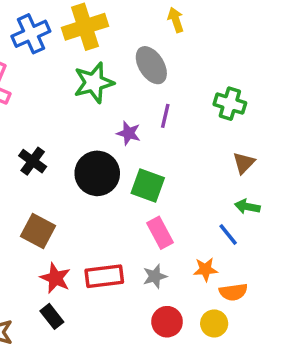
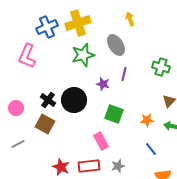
black circle: (97, 173) -> (74, 100), moved
brown square: (38, 231) -> (45, 124), moved
pink rectangle: (160, 233) -> (101, 141), moved
blue line: (228, 234) -> (151, 149), moved
orange star: (205, 269) -> (147, 120), moved

